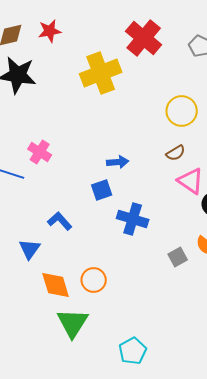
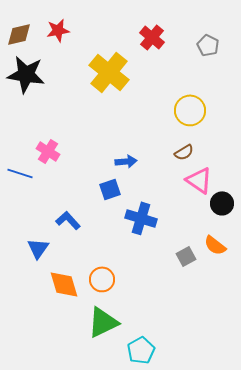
red cross: (144, 38) -> (152, 37), size x0.7
yellow cross: (101, 73) -> (109, 72), turned -30
green triangle: (73, 323) -> (103, 322), moved, turned 32

